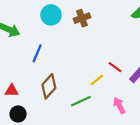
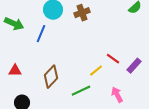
blue line: (37, 53) -> (41, 34), moved
red triangle: (12, 91) -> (15, 71), moved

